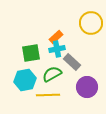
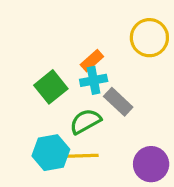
green square: (31, 53) -> (51, 87), turned -30
cyan hexagon: (25, 80) -> (51, 153), moved
purple circle: (87, 87) -> (151, 164), moved

